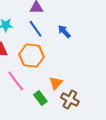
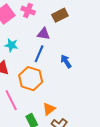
blue line: (36, 29) -> (39, 54), turned 48

